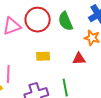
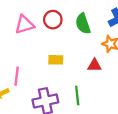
red circle: (38, 20) -> (53, 20), size x0.7

